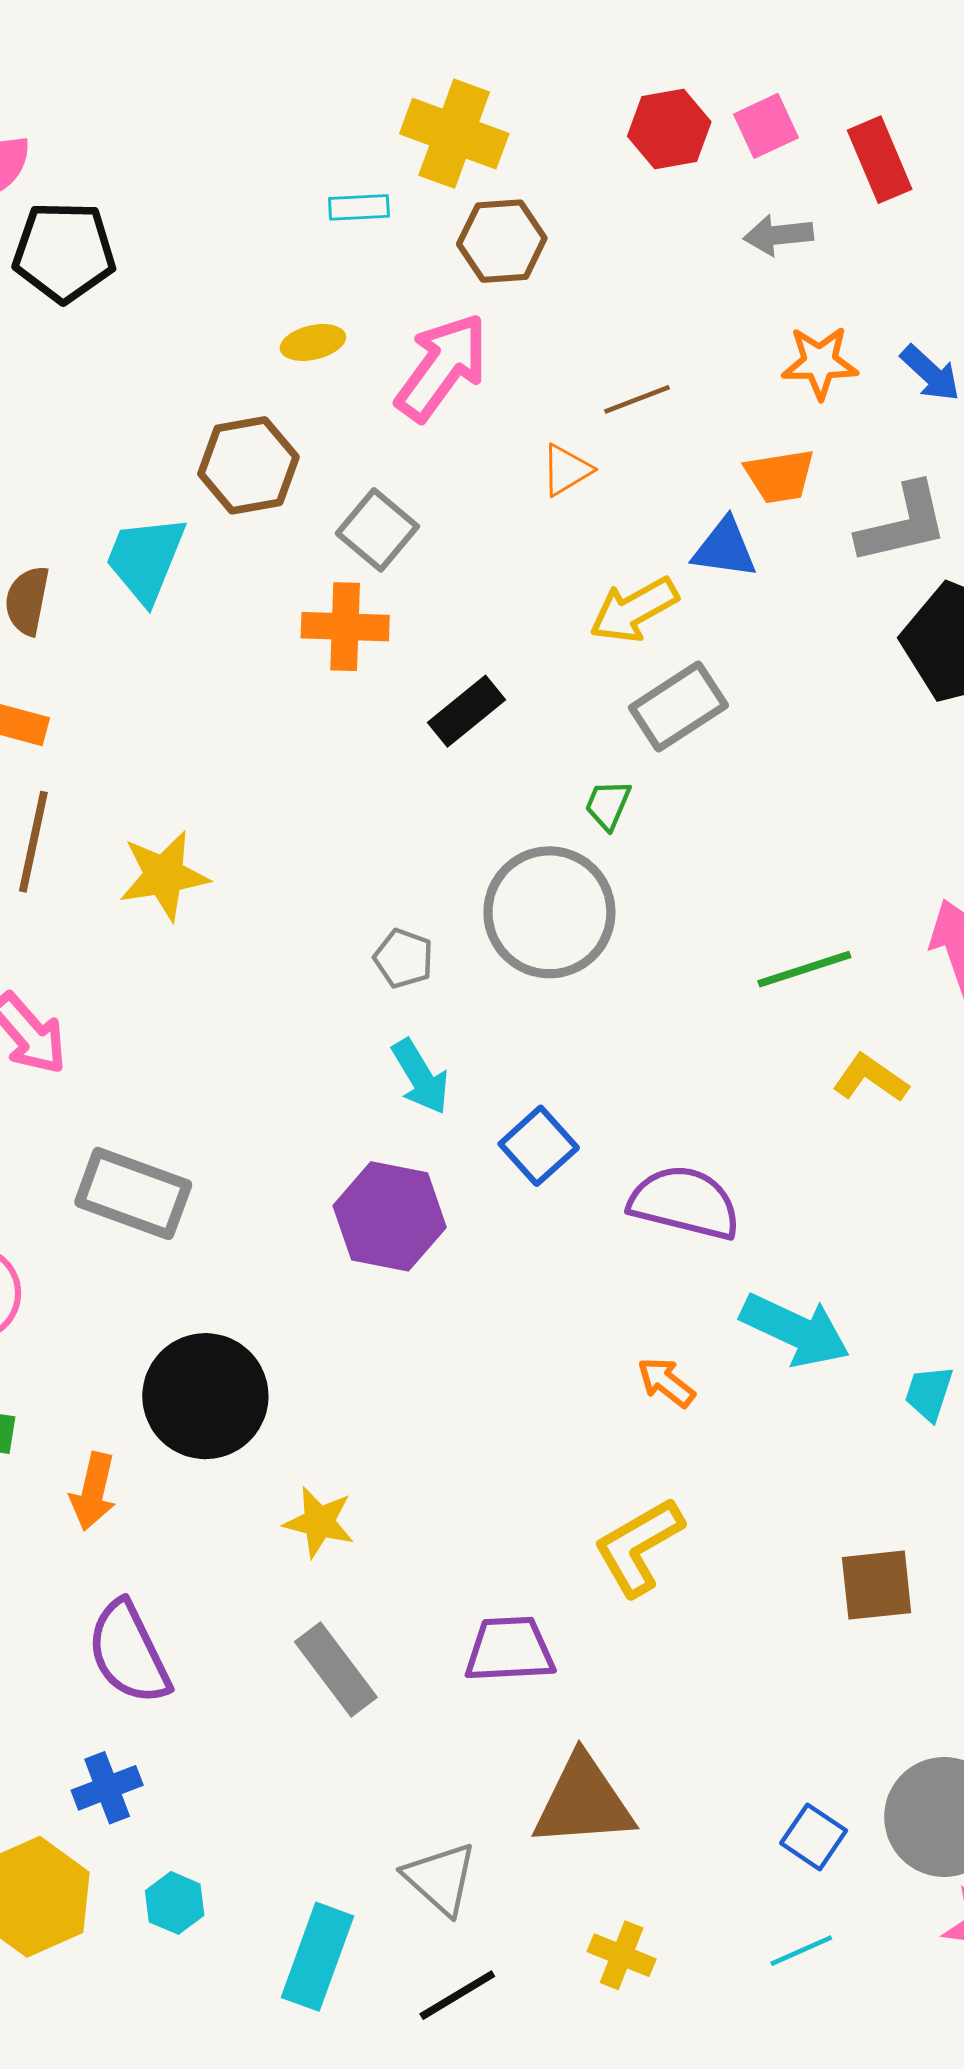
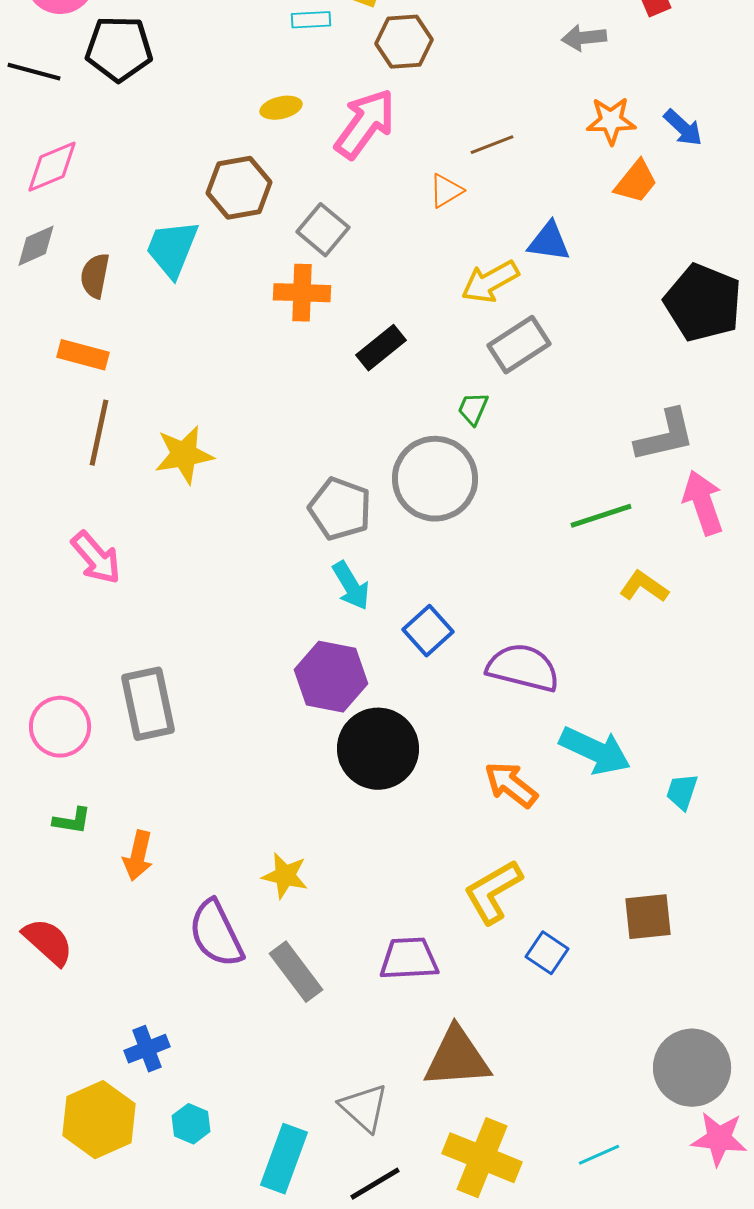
orange trapezoid: (780, 476) -> (636, 182), moved, turned -42
gray L-shape: (903, 524) -> (665, 436), moved
gray pentagon: (404, 958) -> (340, 509), size x1.6
gray rectangle: (133, 1193) -> (148, 704), moved, turned 58
orange arrow: (666, 1382) -> (511, 785), size x1.4
black circle: (205, 1396) -> (378, 749), moved
purple semicircle: (129, 1653) -> (216, 934), moved
blue square: (814, 1837) -> (547, 953), moved
yellow cross: (622, 1955) -> (482, 1158), size x1.8

